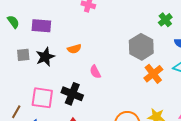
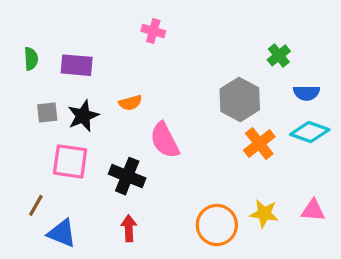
green semicircle: (13, 22) -> (31, 59), turned 32
pink semicircle: (95, 72) -> (165, 140), size x1.6
pink square: (42, 98) -> (70, 161), moved

